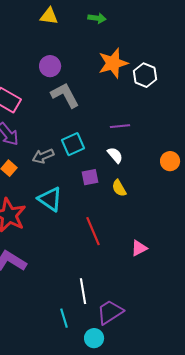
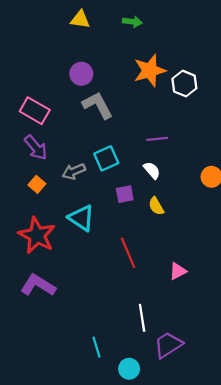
white line: (83, 291) -> (142, 318), moved
purple trapezoid: (110, 312) -> (168, 345), moved

